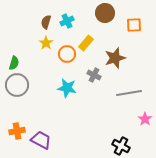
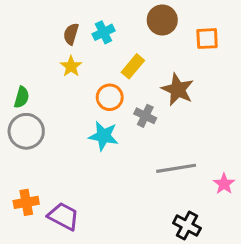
orange circle: (67, 54) -> (110, 97), moved
brown star: (115, 58) -> (178, 90), turned -30
gray line: (129, 93) -> (176, 168), moved

